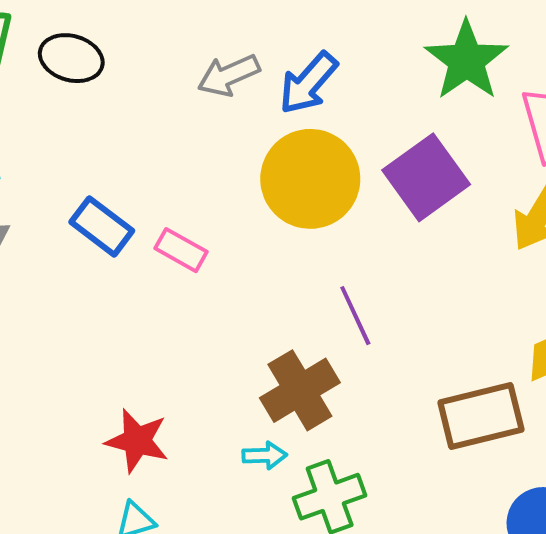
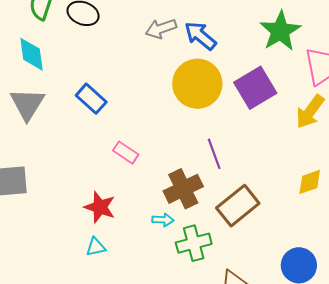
blue arrow: (308, 83) -> (200, 36), turned 84
pink rectangle: (181, 250) -> (126, 153), moved
brown rectangle: (481, 416) -> (238, 206), moved, turned -30

